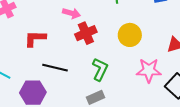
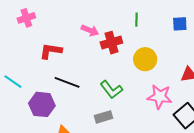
red cross: (86, 33) -> (111, 43), moved
green L-shape: (100, 69) -> (111, 90), turned 110

